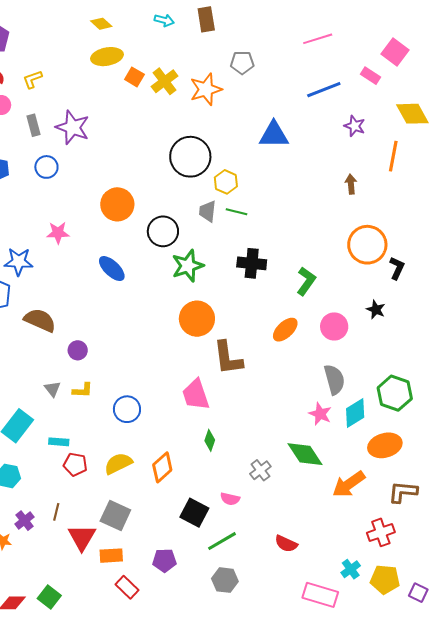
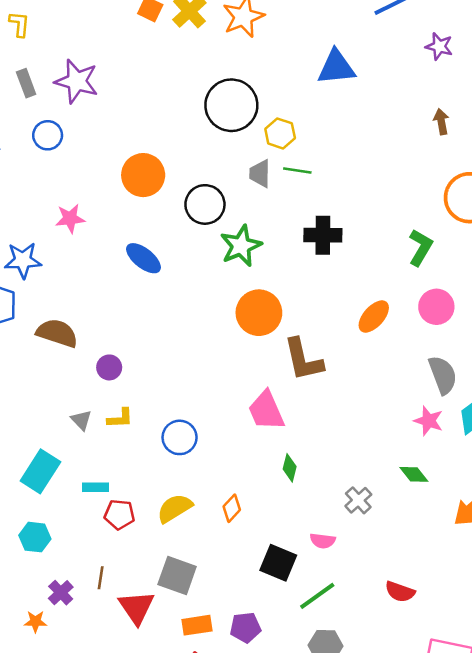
yellow L-shape: (32, 79) -> (19, 24), turned 120
green L-shape: (306, 281) -> (420, 247), moved
green diamond: (305, 454) -> (414, 474), size x0.6
orange diamond: (162, 467) -> (232, 508), size x0.7
orange rectangle: (111, 556) -> (197, 625), moved

